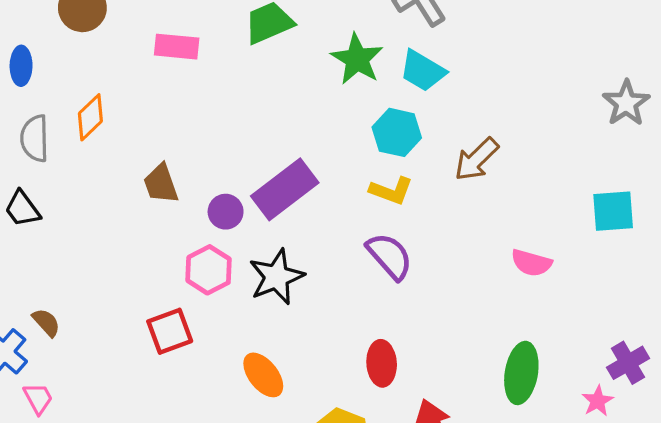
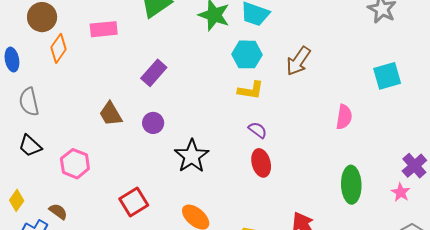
orange diamond: (90, 117) -> (59, 48), moved
purple rectangle: (285, 189) -> (154, 73), moved, size x0.7
purple semicircle: (390, 256) -> (258, 130), size x0.6
pink semicircle: (531, 263) -> (344, 117), turned -85
pink hexagon: (209, 270) -> (75, 164), moved
red ellipse: (382, 363) -> (261, 163), moved

